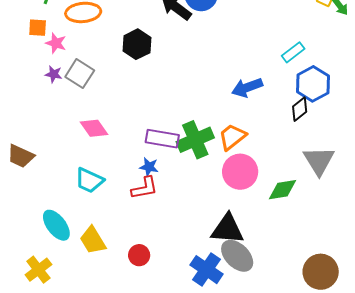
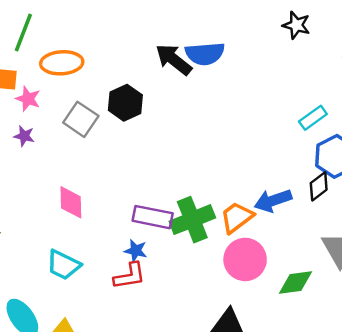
gray square: (80, 74) -> (81, 119), moved
blue arrow: (247, 87) -> (273, 201), moved
pink diamond: (94, 128) -> (71, 202), turned 32

